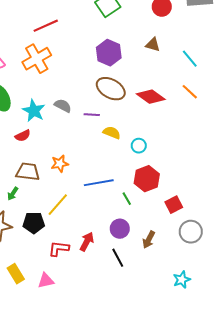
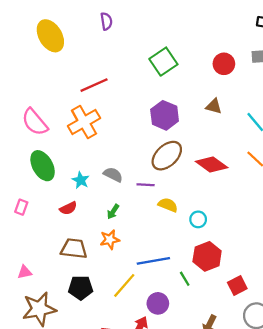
brown ellipse: (111, 89) -> (167, 156), turned -72
cyan star: (34, 111) -> (81, 180), size x0.7
green arrow: (13, 194) -> (113, 212), moved
yellow line: (58, 205) -> (124, 285), moved
black pentagon: (34, 223) -> (81, 288), moved
purple circle: (120, 229) -> (158, 303), moved

